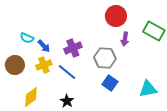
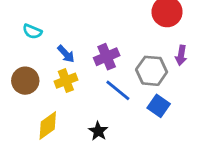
cyan semicircle: (27, 38) -> (32, 31), moved
purple arrow: (125, 39) -> (181, 55), moved
blue line: (67, 72) -> (118, 90), moved

